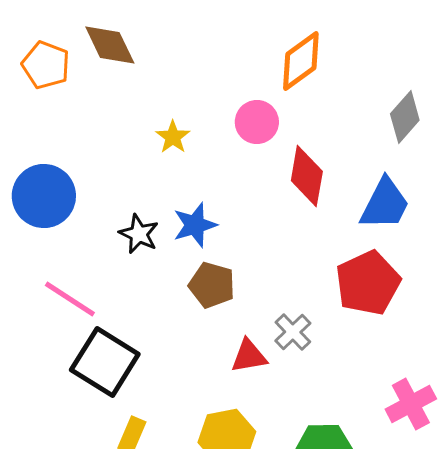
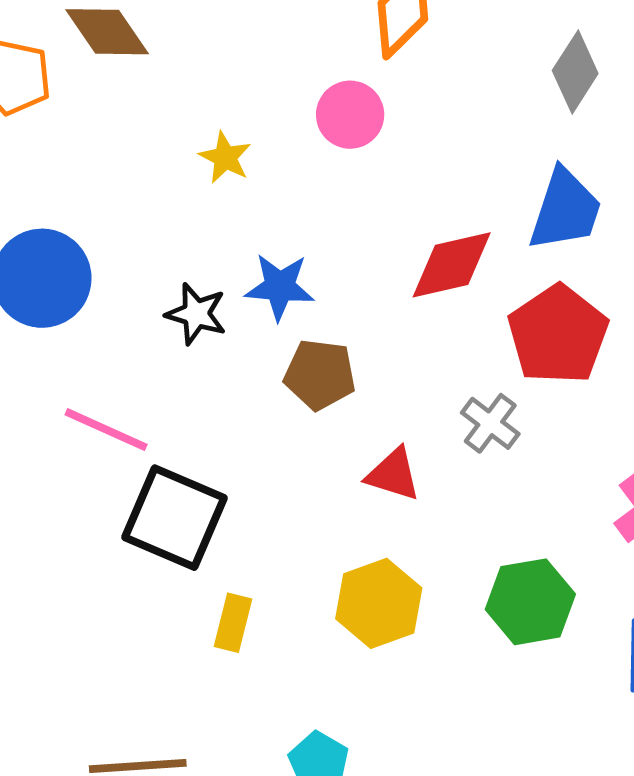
red diamond: (307, 176) -> (452, 265), moved, turned 76
blue star: (195, 225) -> (280, 287), turned 30
gray cross: (293, 332) -> (490, 423), moved
red triangle: (249, 356) -> (393, 474), turned 36

